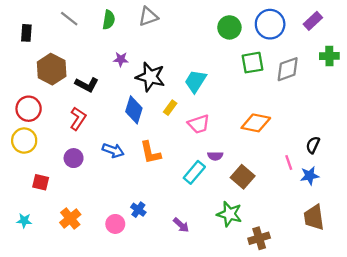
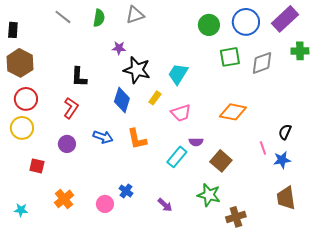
purple rectangle: (313, 21) -> (285, 19), size x1.5
black rectangle: (26, 33) -> (13, 30), moved
purple star: (121, 59) -> (119, 48), moved
brown hexagon: (52, 69) -> (20, 63), moved
black L-shape: (87, 85) -> (79, 77), turned 65
cyan star: (24, 221) -> (21, 210), moved

